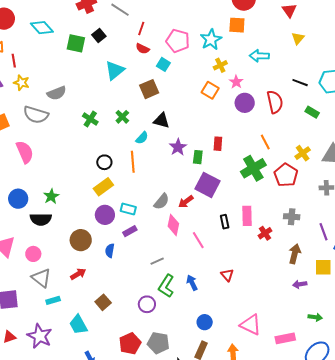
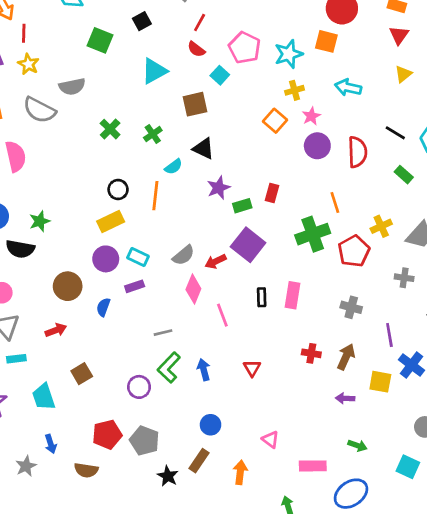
green square: (76, 43) -> (100, 40), moved
green rectangle: (198, 157) -> (242, 206), turned 56
red cross: (265, 233) -> (311, 353), moved, turned 32
pink triangle: (251, 325) -> (270, 440), size x0.6

